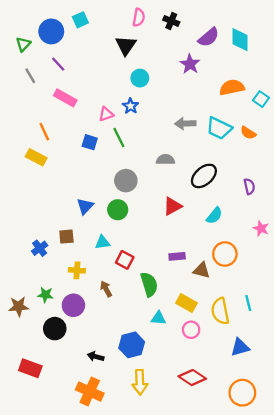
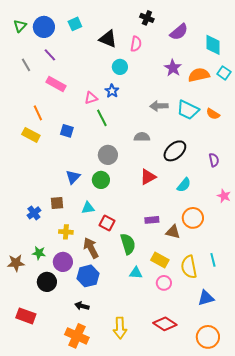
pink semicircle: (139, 17) -> (136, 44), moved
cyan square: (80, 20) -> (75, 24), moved
cyan diamond: (240, 40) -> (213, 45), moved
green triangle: (23, 44) -> (20, 26), moved
black triangle: (126, 45) -> (108, 39), turned -42
purple star: (190, 64) -> (173, 68), moved
cyan square: (261, 99) -> (224, 73), moved
blue square: (90, 142) -> (67, 131), moved
brown arrow: (106, 289) -> (91, 248), size x1.5
blue hexagon: (132, 345) -> (88, 276), moved

